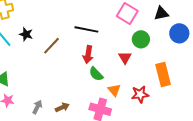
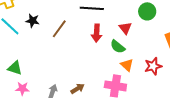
red triangle: (125, 58) -> (125, 28), moved
green semicircle: (96, 74) -> (118, 47), moved

